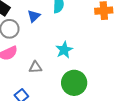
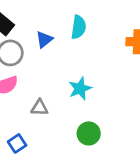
green circle: (74, 83) -> (89, 133), size x0.7

